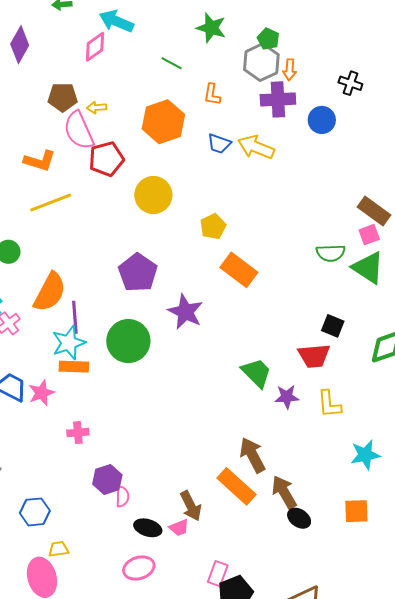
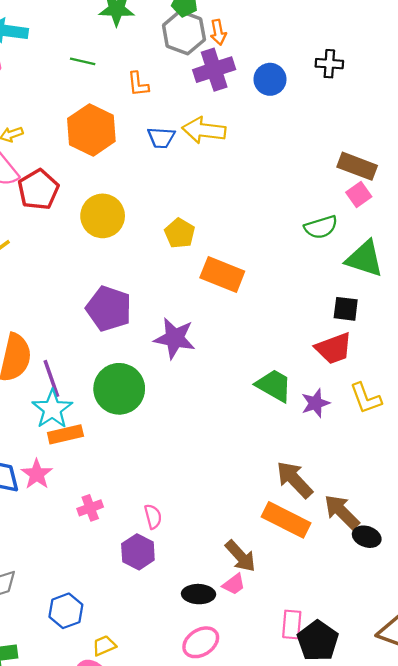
black cross: (350, 83) -> (329, 64), moved
green triangle: (368, 268) -> (365, 259), moved
pink semicircle: (122, 496) -> (153, 517), moved

